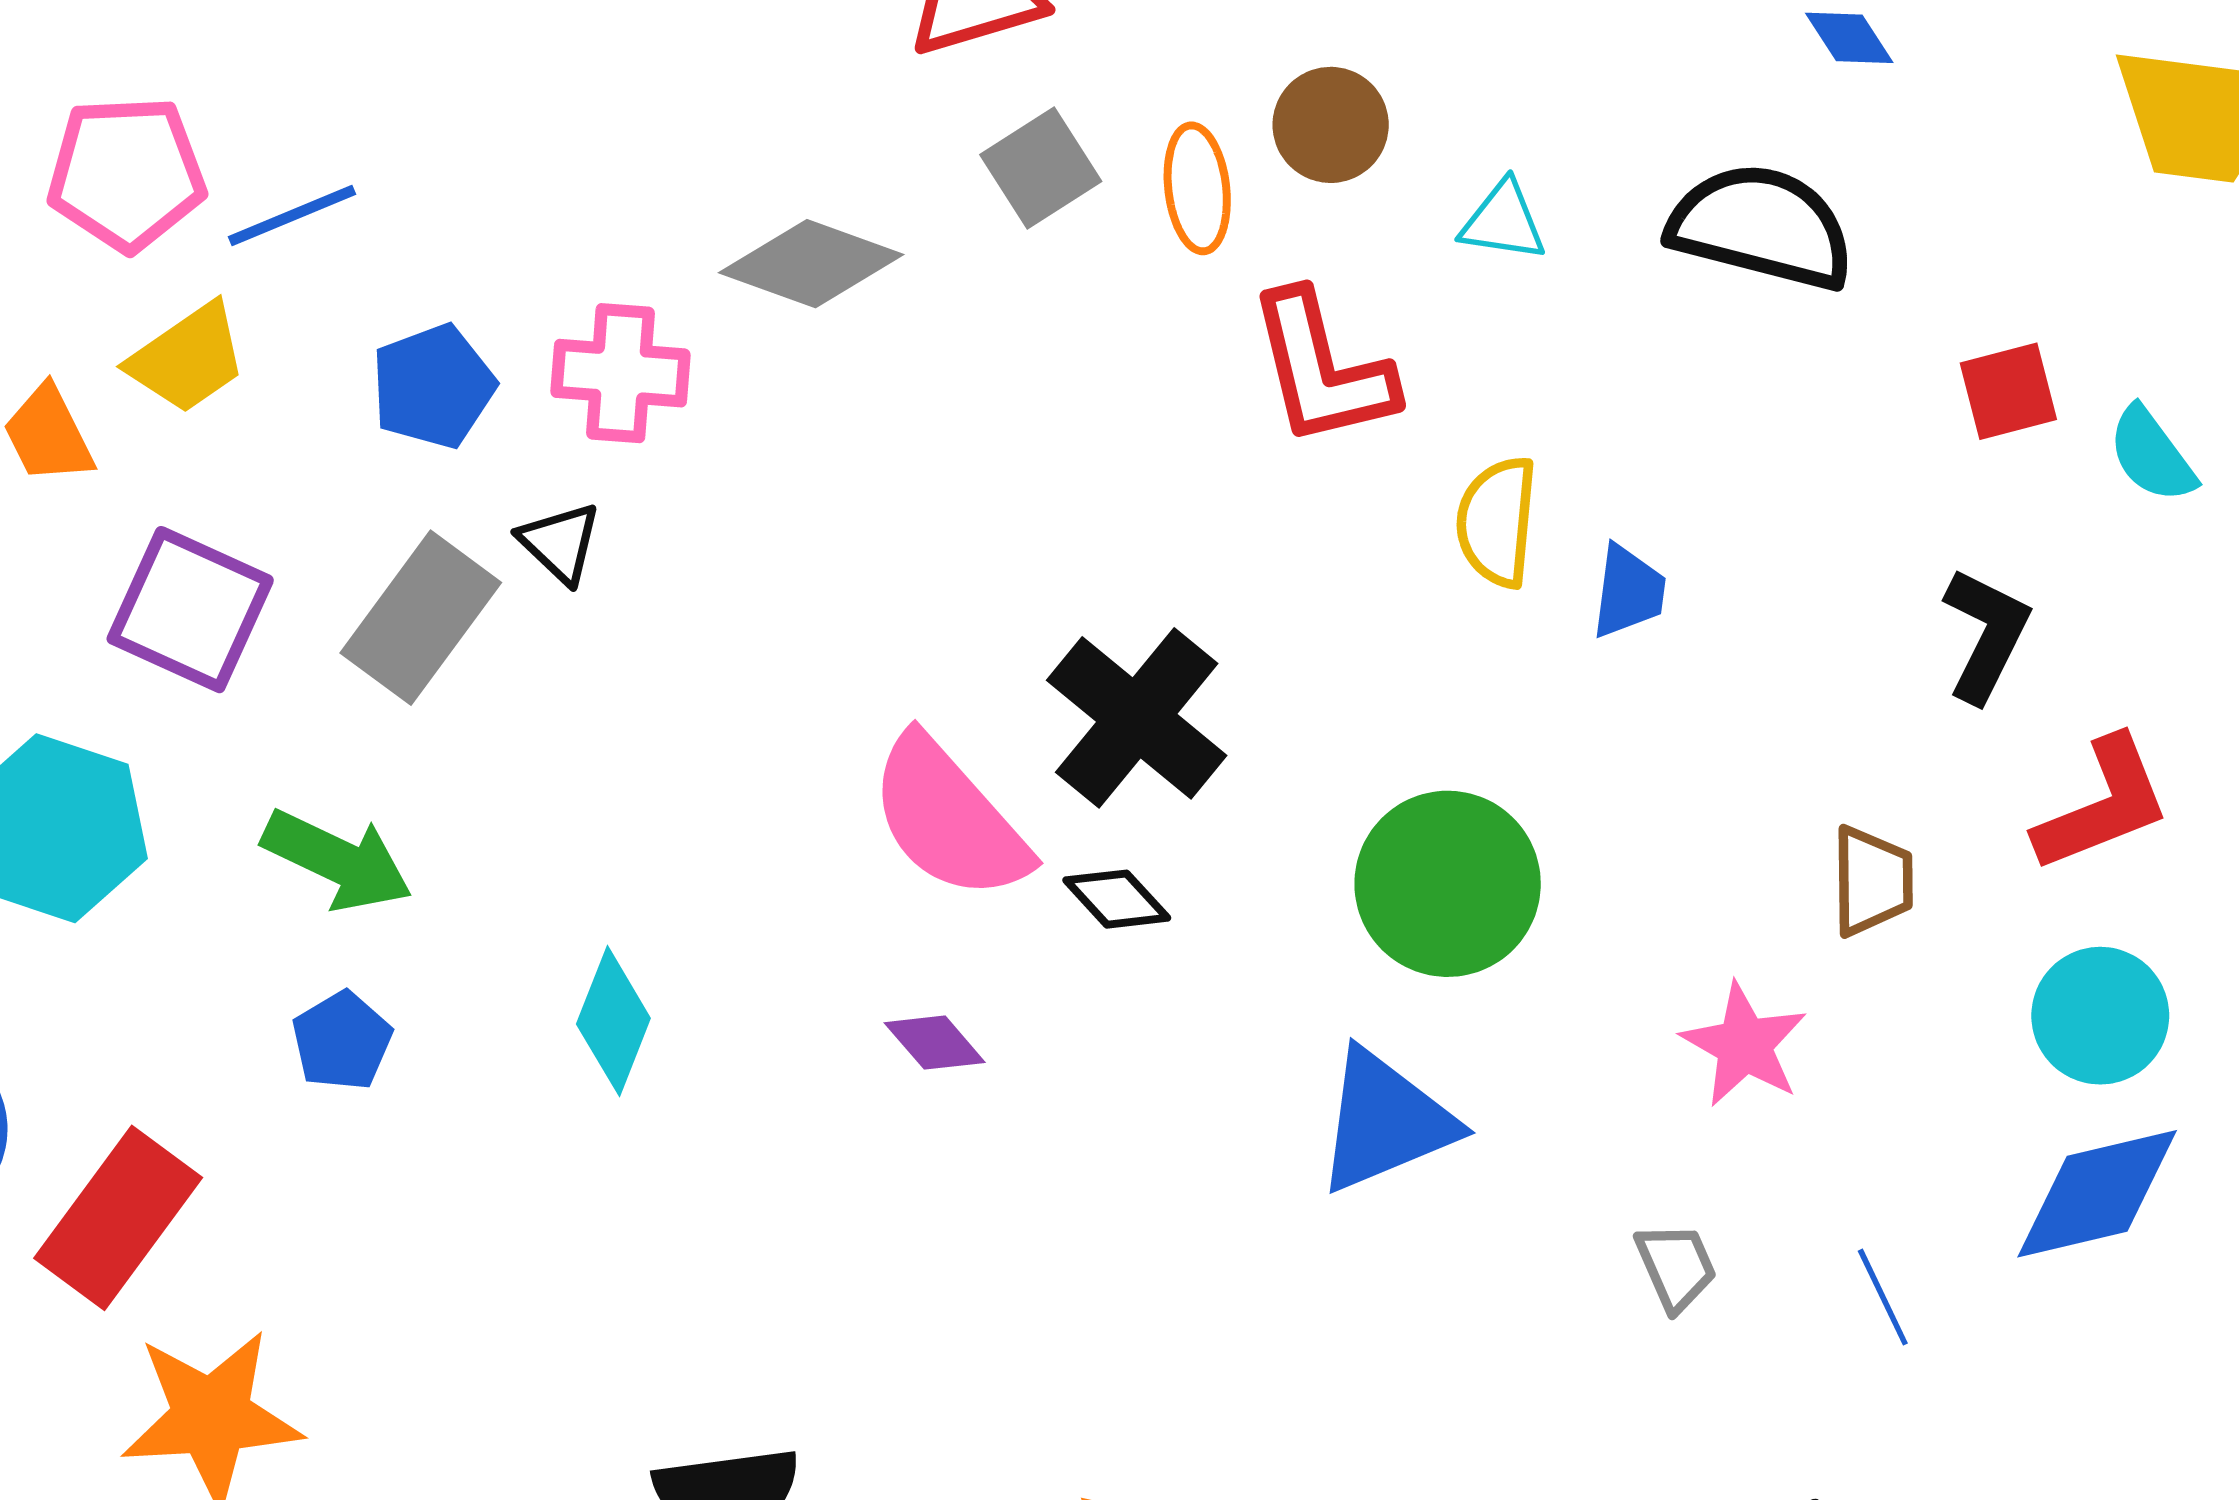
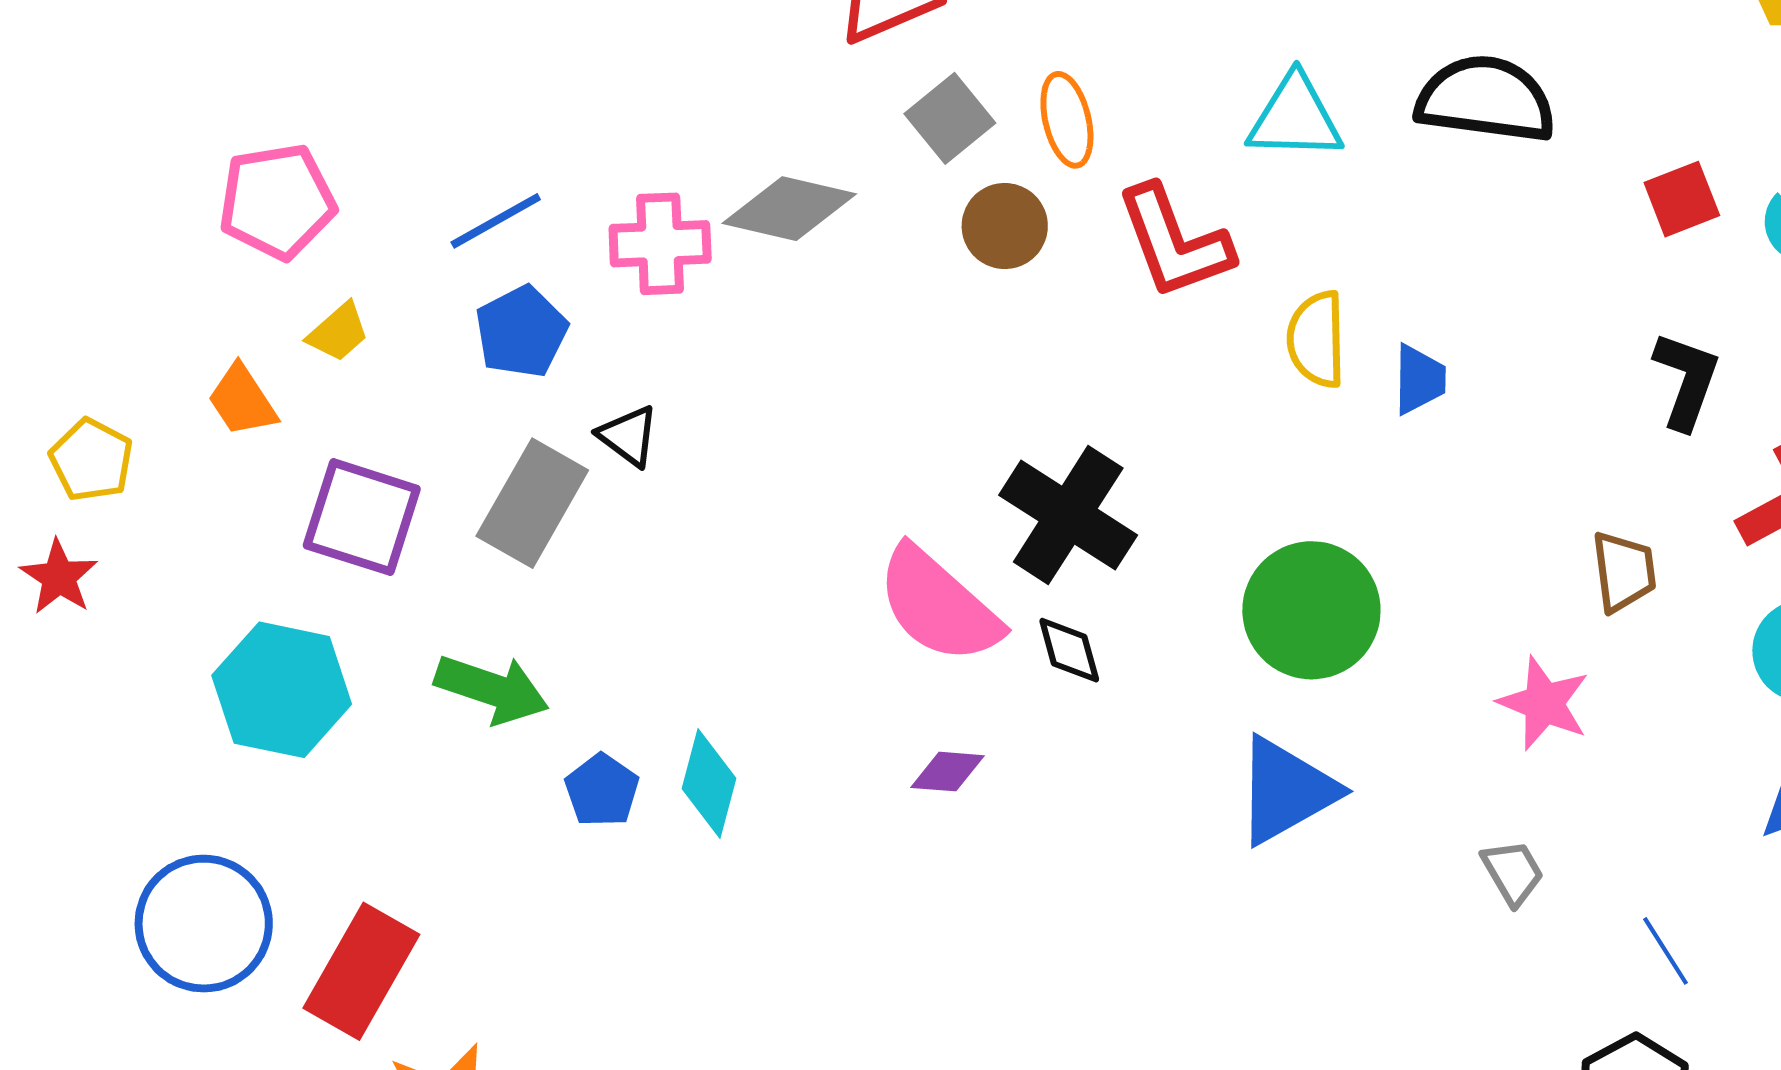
brown circle: (1331, 125) -> (1005, 226), moved
blue line: (292, 216) -> (496, 221), moved
cyan triangle: (1503, 221) -> (1295, 118), size x1.5
yellow trapezoid: (188, 358) -> (338, 332), size x0.7
pink cross: (620, 373) -> (660, 244), moved
black diamond: (1117, 899) -> (1069, 650), turned 34
blue pentagon: (342, 1041) -> (602, 790), moved
purple diamond: (935, 1043) -> (948, 772), turned -38
blue line: (1883, 1297) -> (1666, 951), moved

